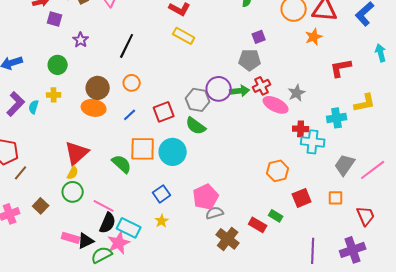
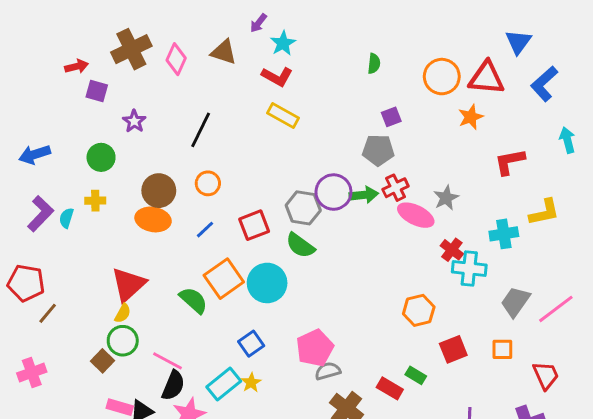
red cross: (301, 129) -> (452, 250), turned 35
orange square: (143, 149) -> (224, 279), turned -36
brown square: (41, 206) -> (102, 361), moved
cyan rectangle: (129, 228) -> (224, 384), moved, turned -65

